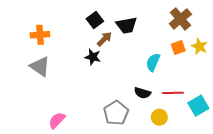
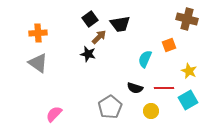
brown cross: (180, 19) -> (187, 19), moved, turned -35
yellow star: (199, 46) -> (189, 71), moved

